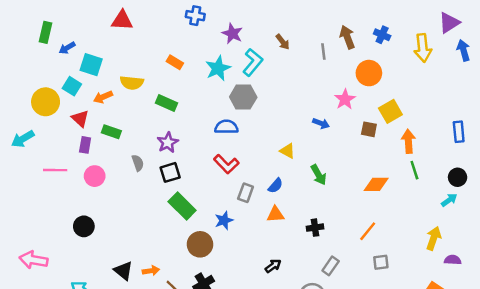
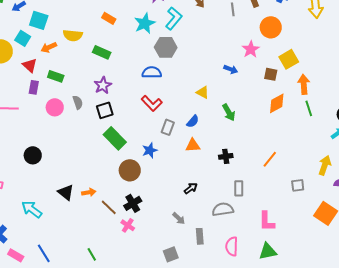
pink circle: (95, 176) -> (55, 107), moved
orange diamond: (376, 184) -> (277, 103), moved, turned -30
gray square: (381, 262) -> (298, 185), moved
gray rectangle: (331, 266) -> (239, 188), turned -35

